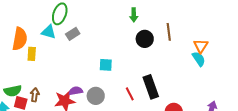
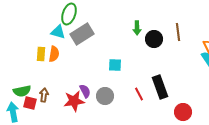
green arrow: (134, 15) -> (137, 28), moved
gray rectangle: (73, 34) -> (82, 34), size x1.6
orange semicircle: (20, 39) -> (54, 54), moved, size x0.7
purple semicircle: (76, 91) -> (85, 91), turned 72

